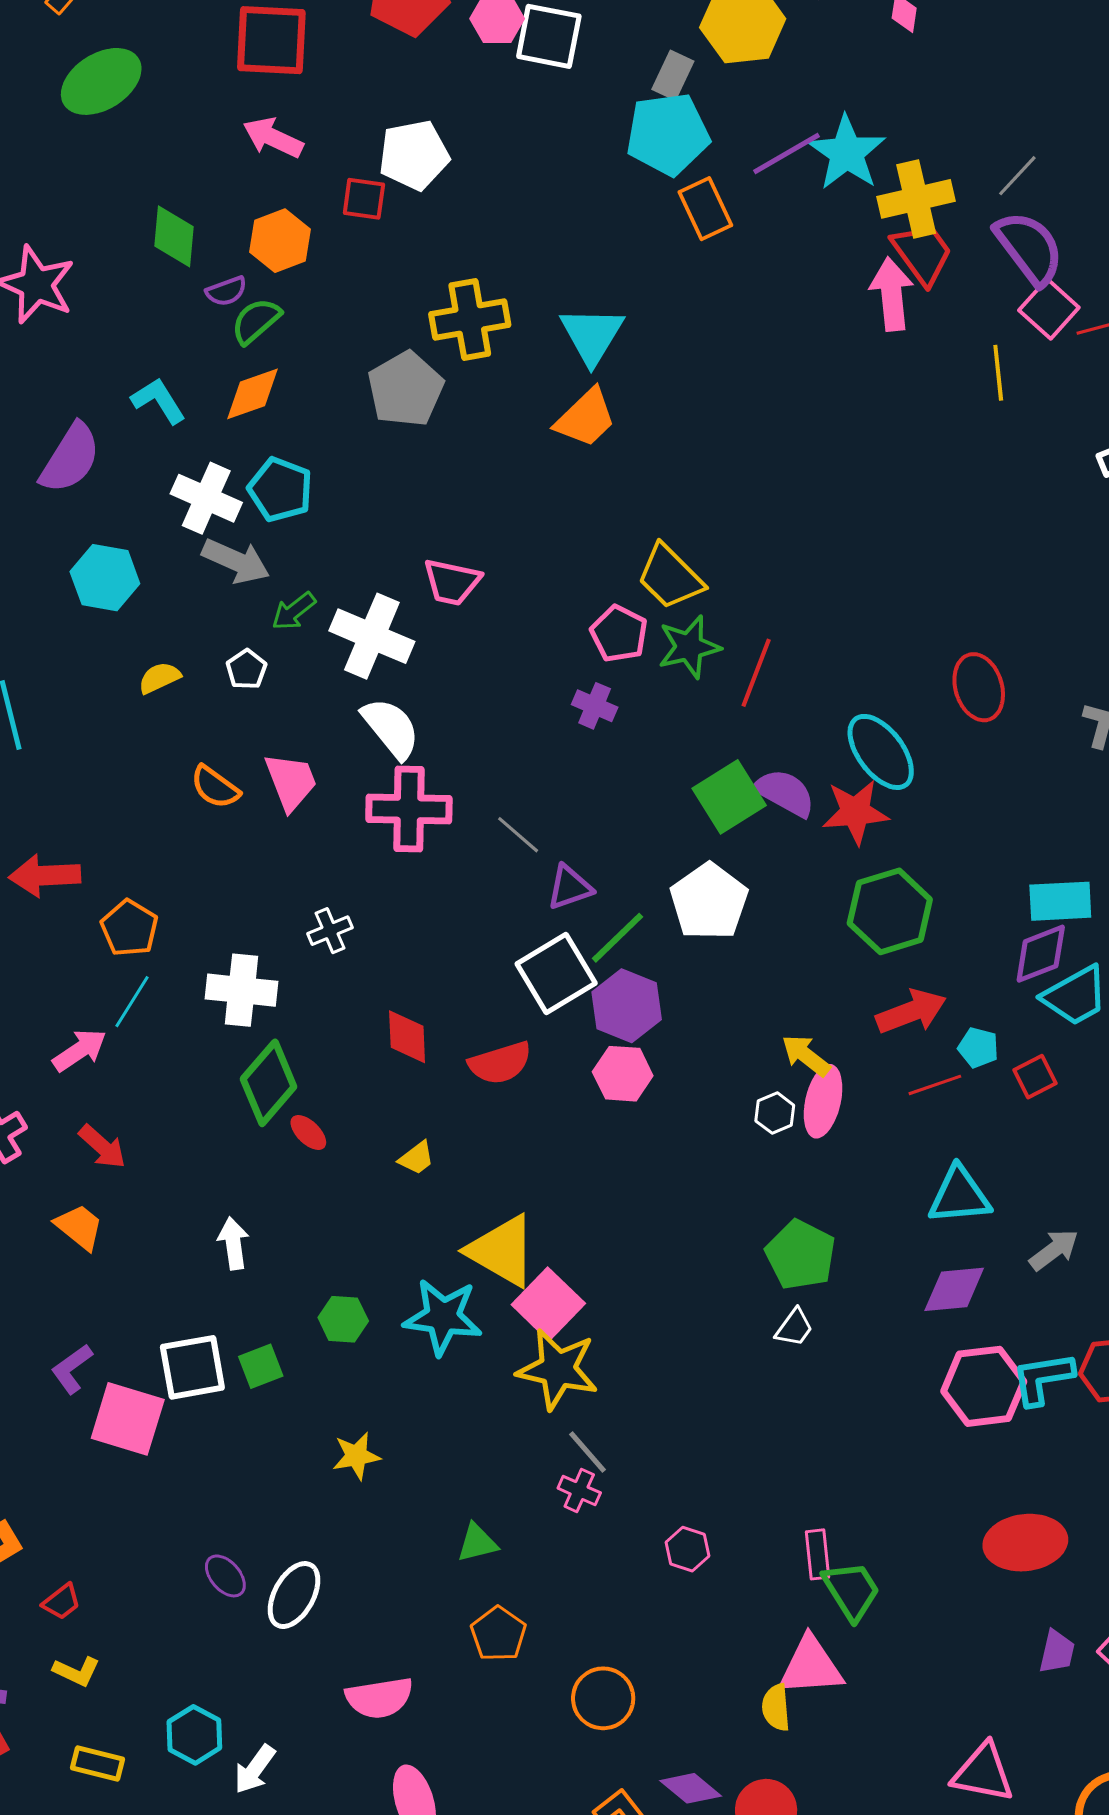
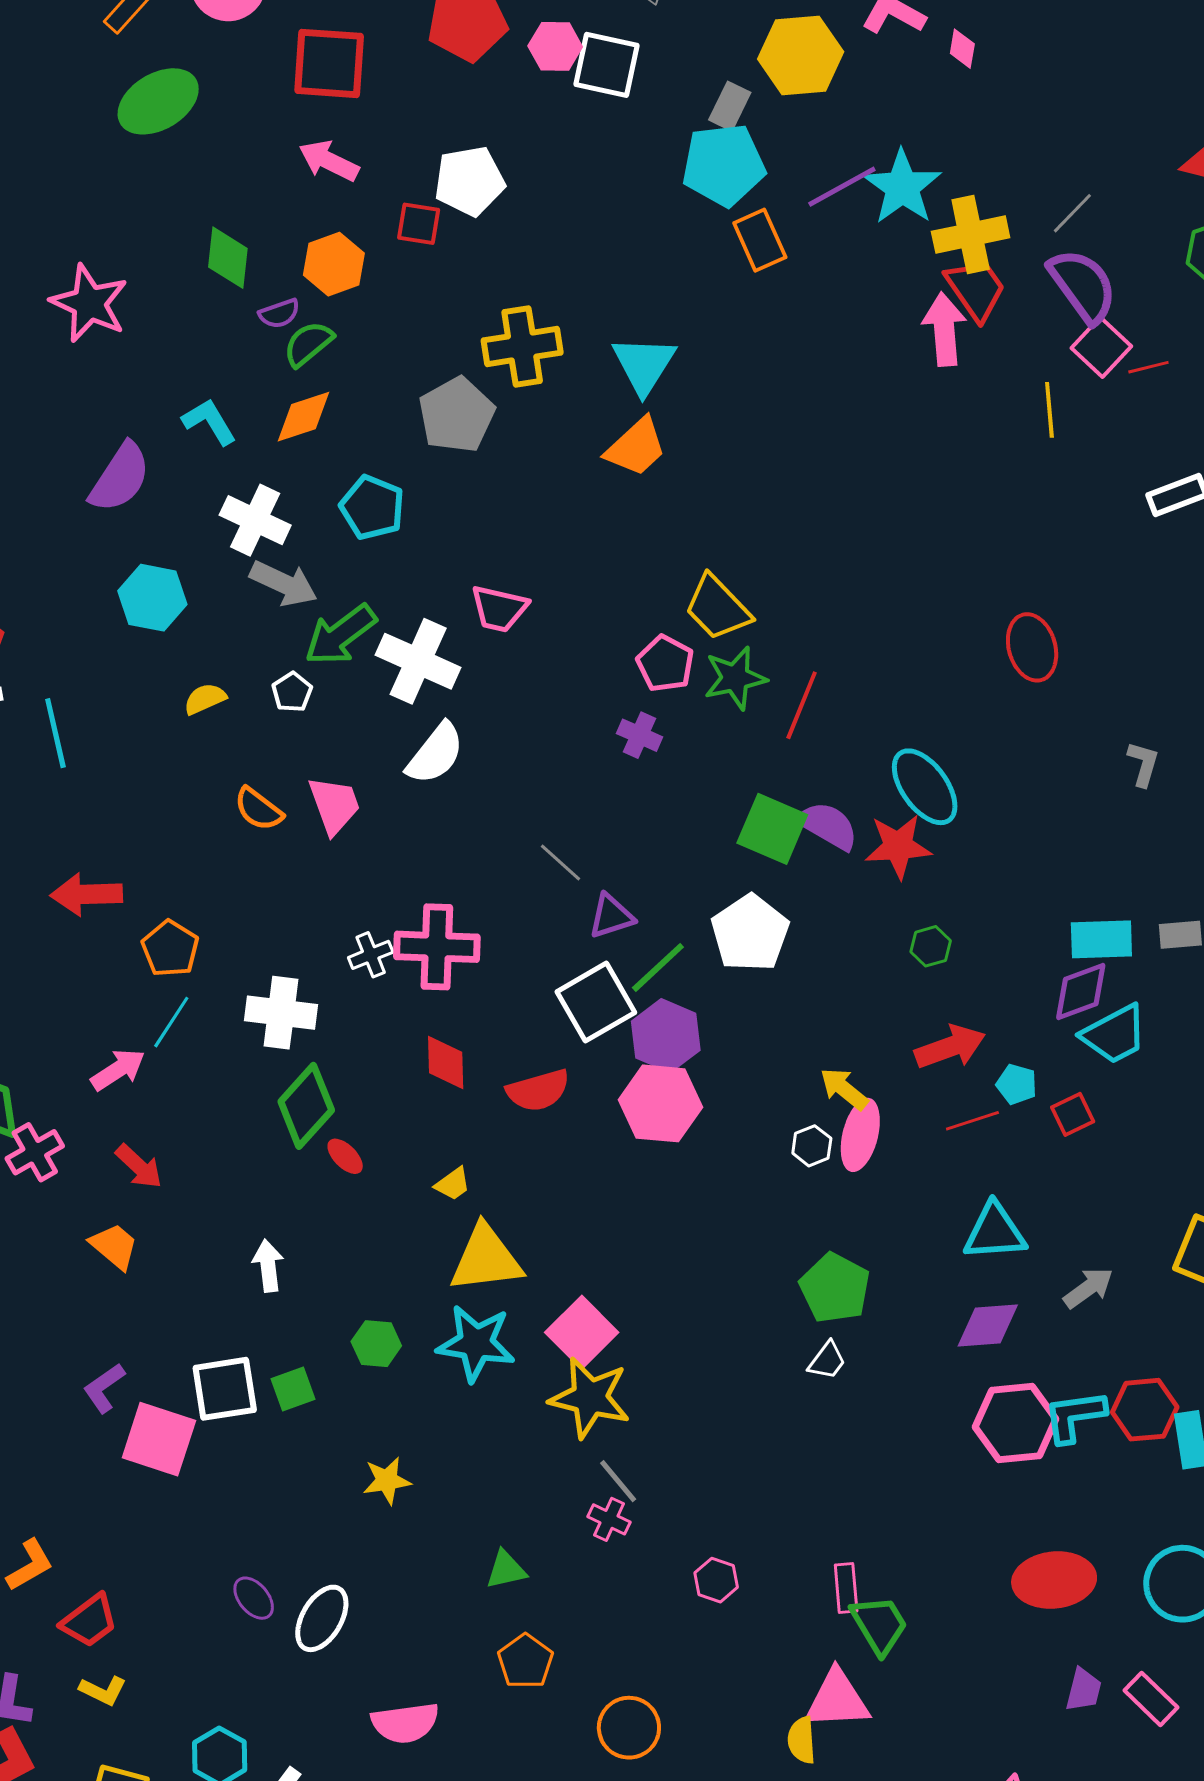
cyan pentagon: (280, 490) -> (372, 507), moved
green arrow: (294, 611) -> (340, 635), size x1.6
red ellipse: (979, 687) -> (1032, 647), moved
white semicircle: (391, 728) -> (435, 754), turned 76
green square: (729, 797) -> (772, 829), turned -36
pink cross: (409, 809) -> (437, 947), moved
green hexagon: (890, 911) -> (931, 946), size x0.5
pink hexagon: (623, 1074) -> (660, 1103), size x1.4
yellow triangle: (502, 1251) -> (486, 1259), moved, turned -38
red trapezoid: (62, 1602) -> (89, 1621), size x1.5

